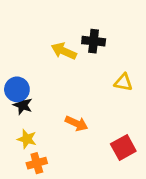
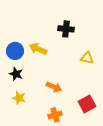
yellow arrow: (64, 51) -> (38, 49), moved
blue circle: (17, 89) -> (15, 51), moved
orange cross: (37, 163) -> (55, 115), moved

